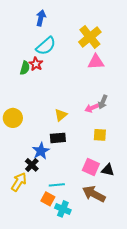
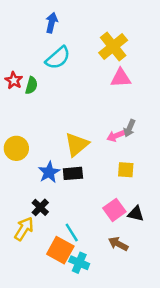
red star: (36, 64) -> (14, 80), moved
yellow triangle: (61, 115) -> (77, 145), size x1.5
blue star: (41, 151) -> (49, 172), moved
pink square: (91, 167) -> (114, 210), turned 30
cyan line: (57, 185) -> (72, 233), turned 63
brown arrow: (94, 194) -> (118, 244), size x0.7
orange square: (48, 199) -> (60, 250), size x1.5

